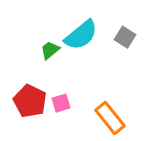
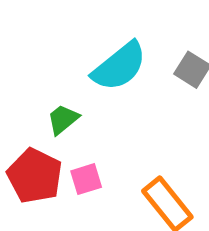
green trapezoid: (50, 50) -> (63, 119), moved

